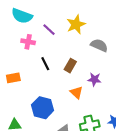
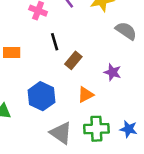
brown rectangle: (70, 66) -> (73, 60), moved
orange triangle: (76, 92) -> (85, 95), moved, turned 40

